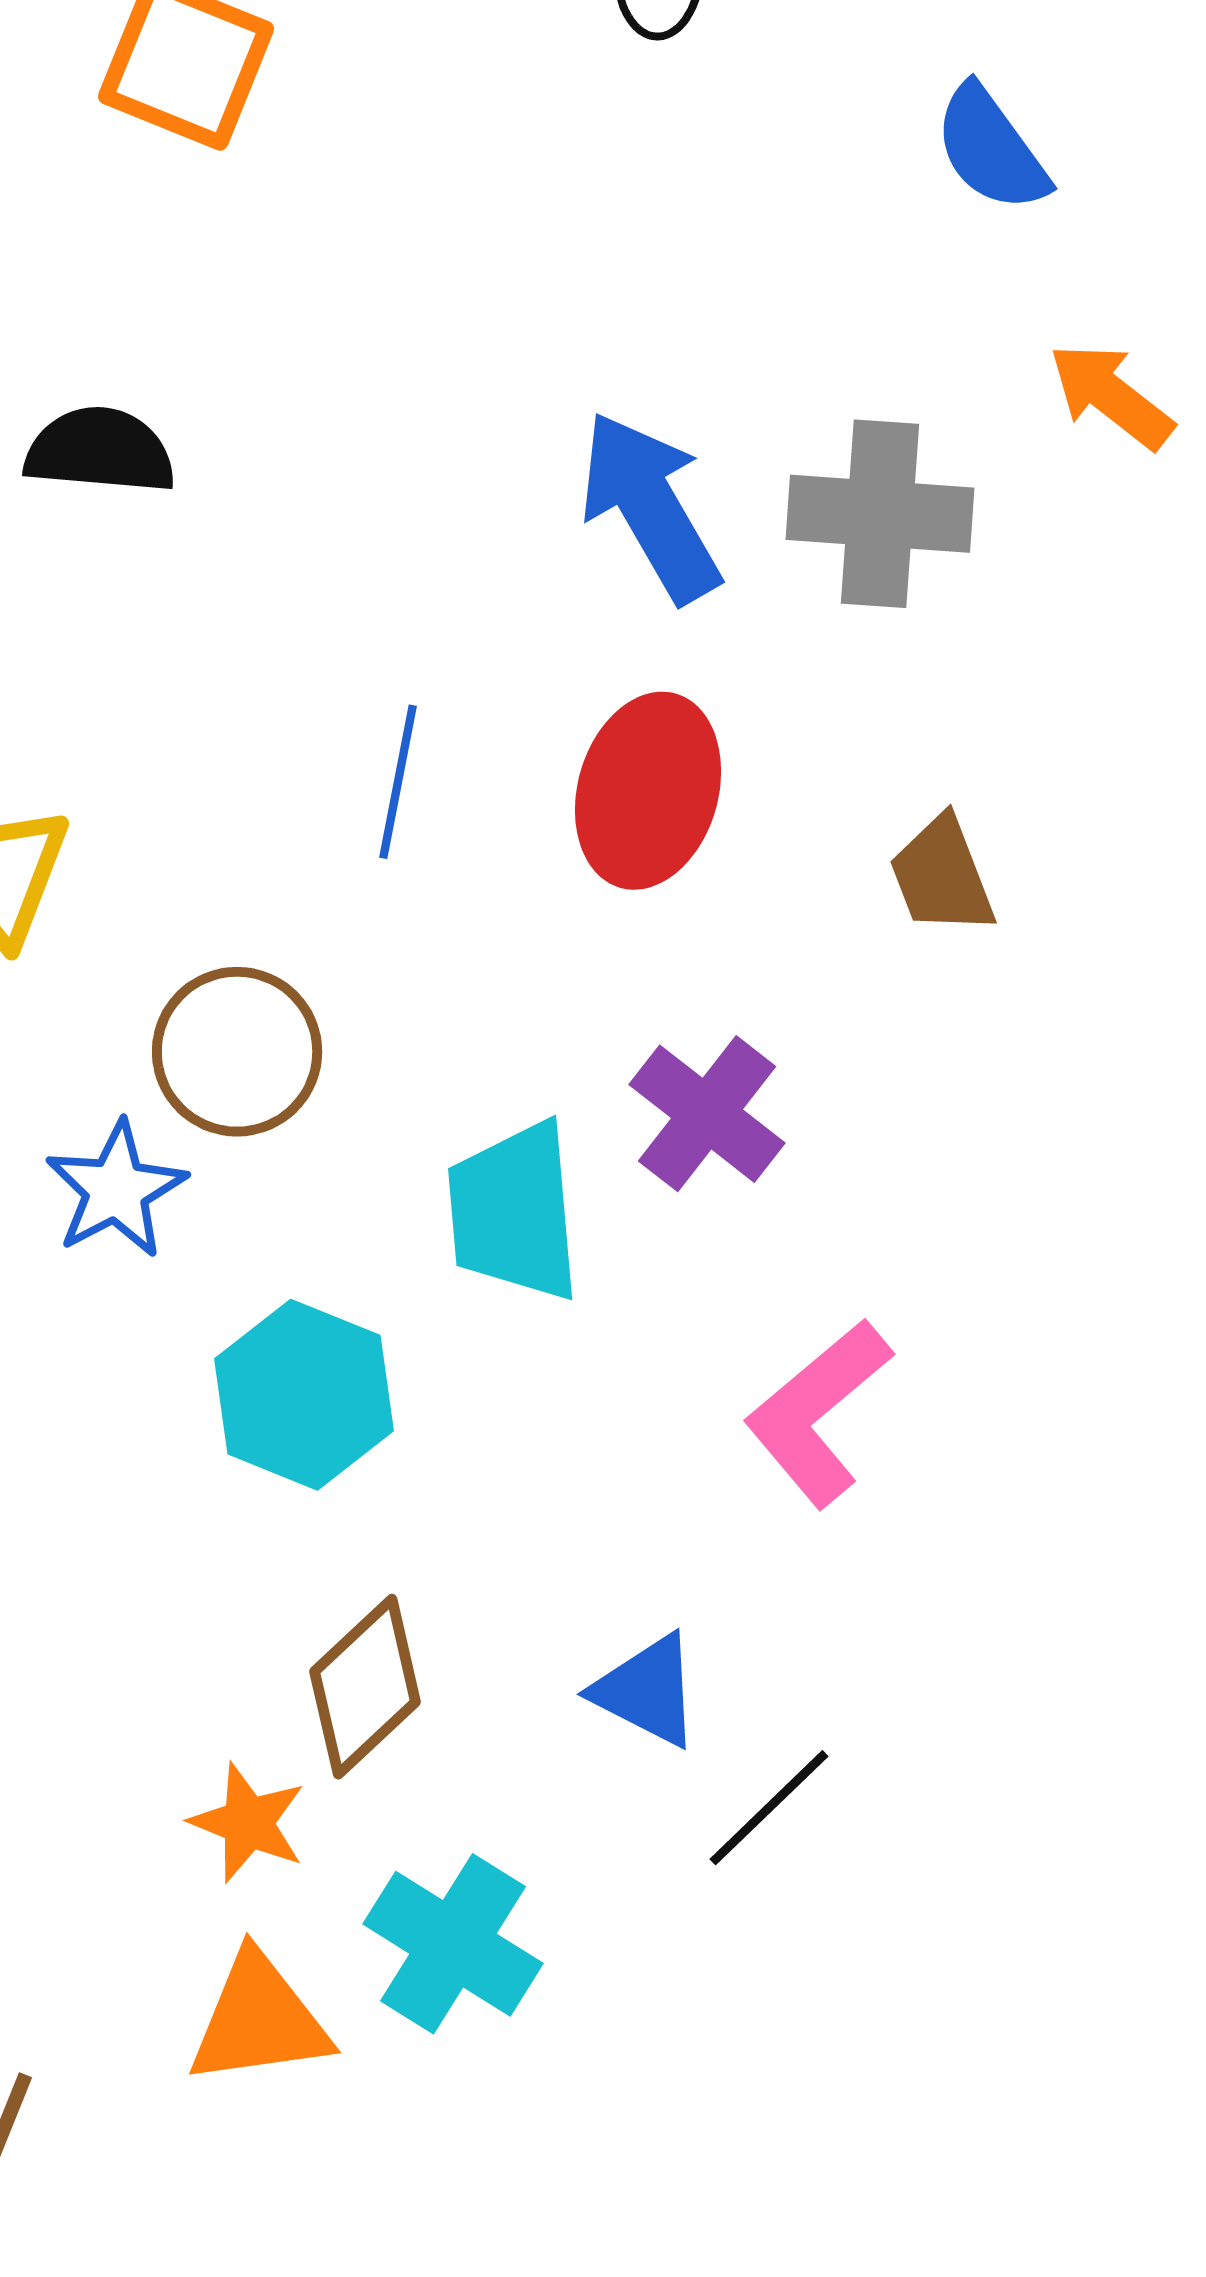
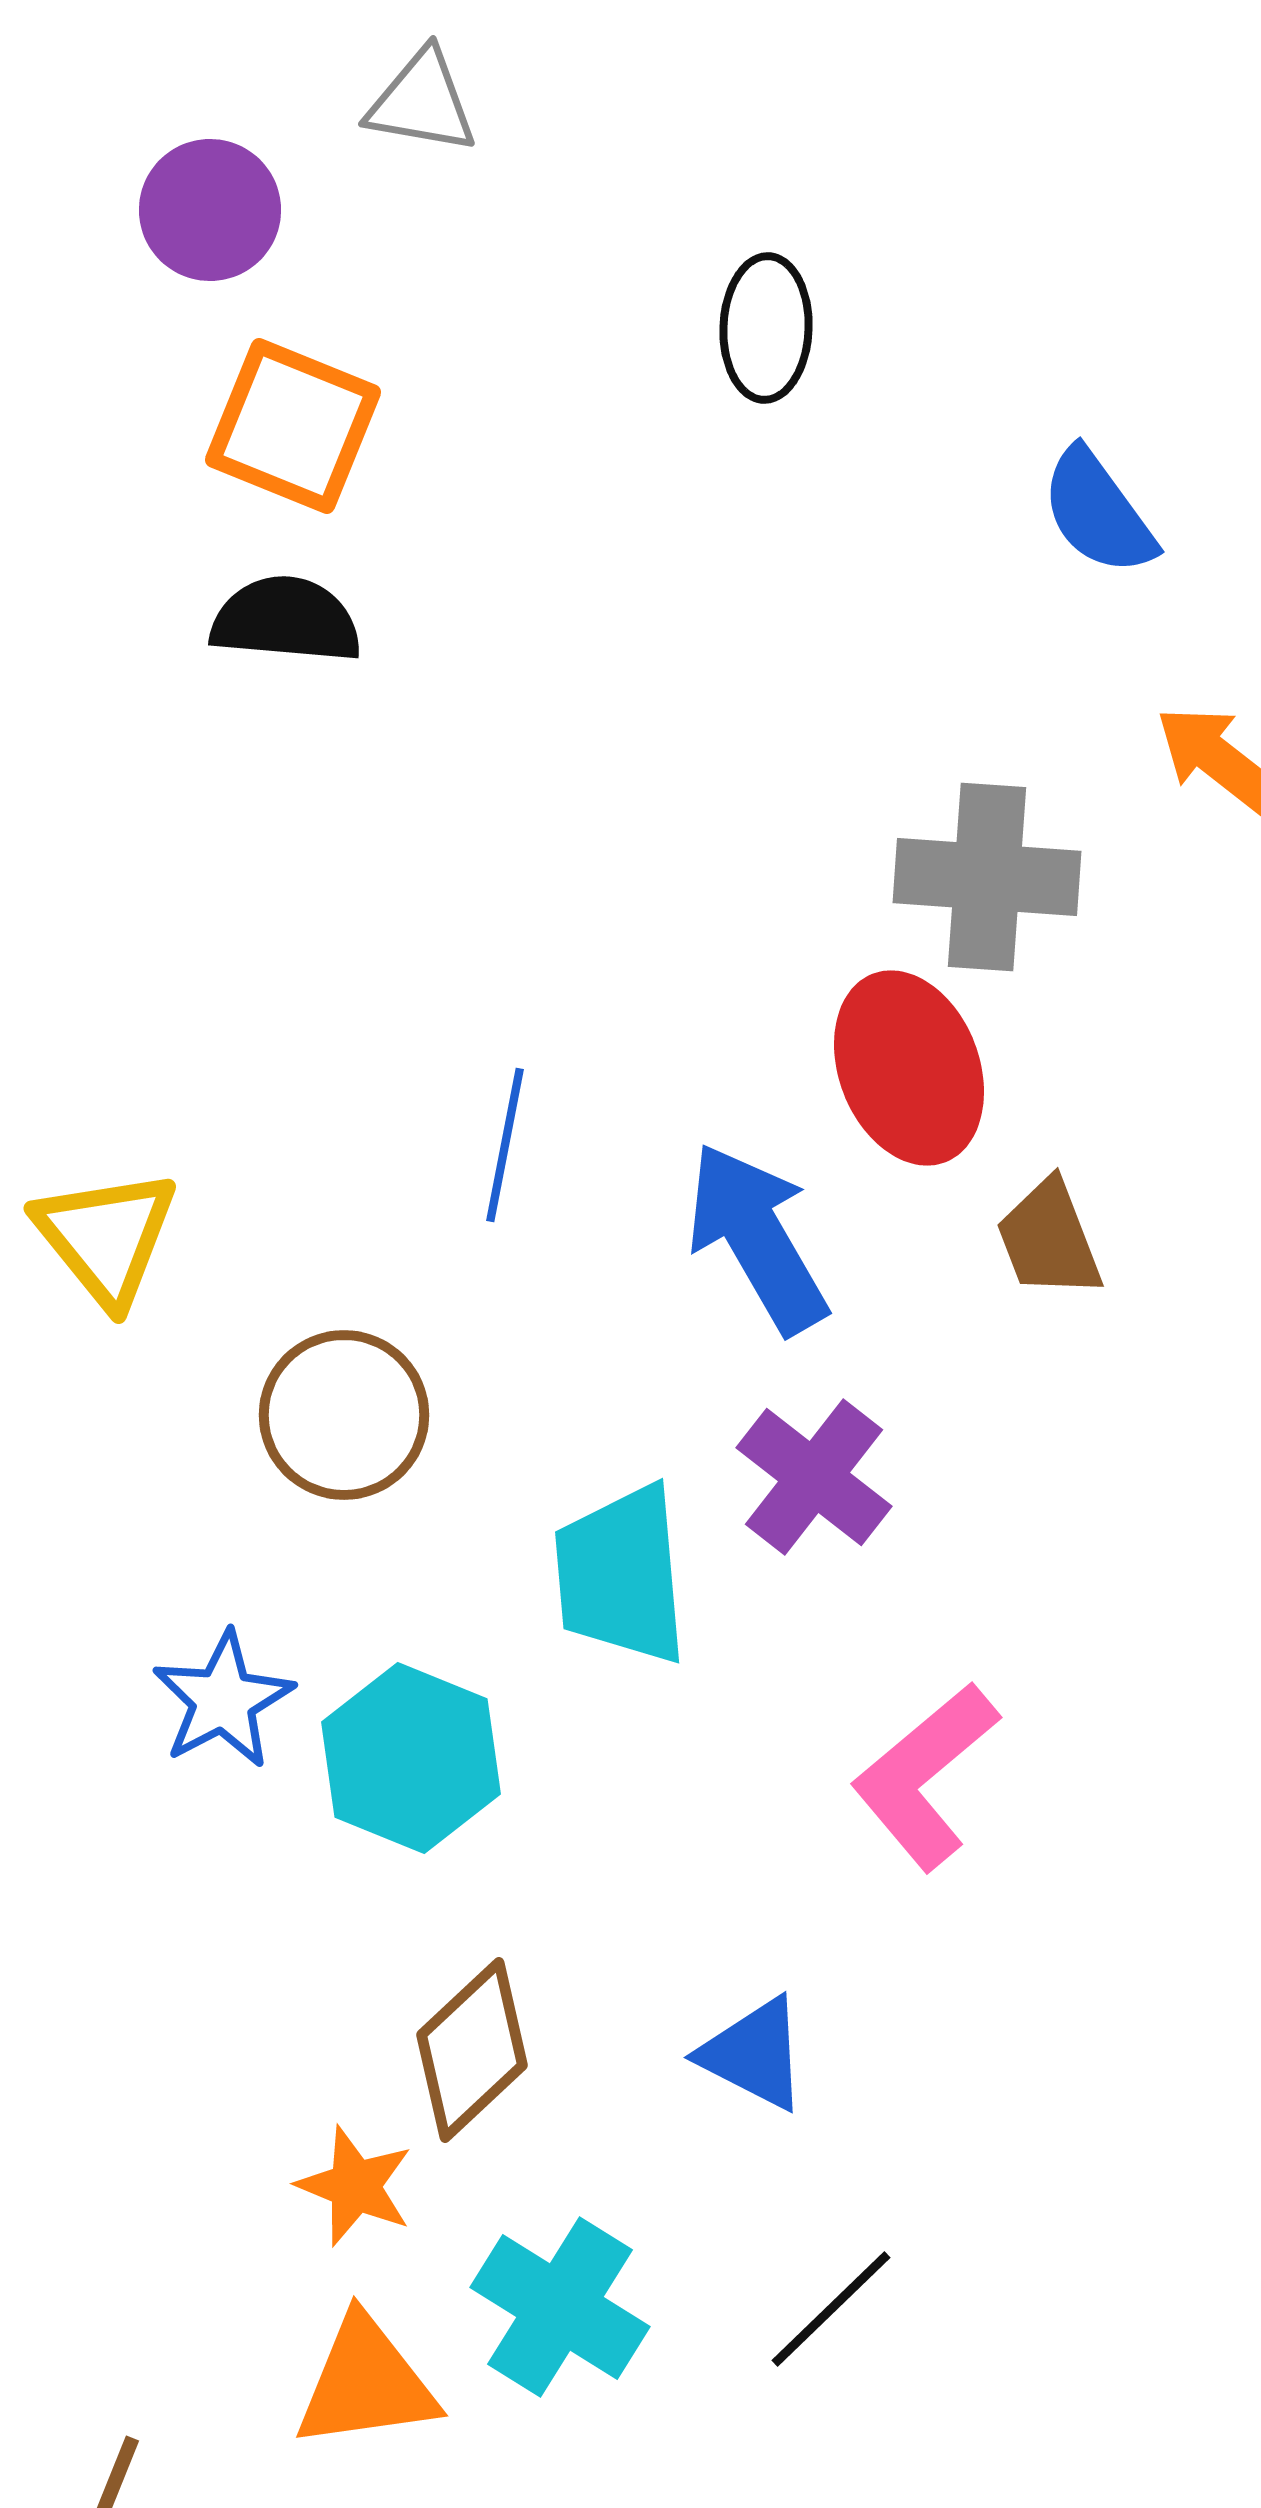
black semicircle: (100, 451) -> (286, 620), moved
blue arrow: (650, 507) -> (757, 1238), moved
red ellipse: (648, 791) -> (909, 1068), moved, turned -37
blue star: (116, 1190) -> (223, 1700), moved
black line: (769, 1808) -> (831, 2309), moved

